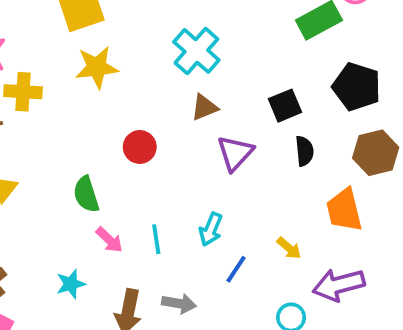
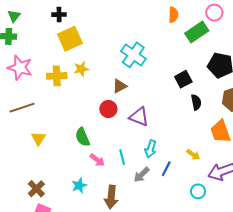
yellow star: (97, 67) -> (81, 69), size x0.7
yellow cross: (23, 92) -> (57, 76), moved
brown triangle: (204, 107) -> (120, 86), moved
purple triangle: (235, 153) -> (139, 117), moved, turned -45
gray arrow: (179, 303) -> (142, 175), moved, turned 132

